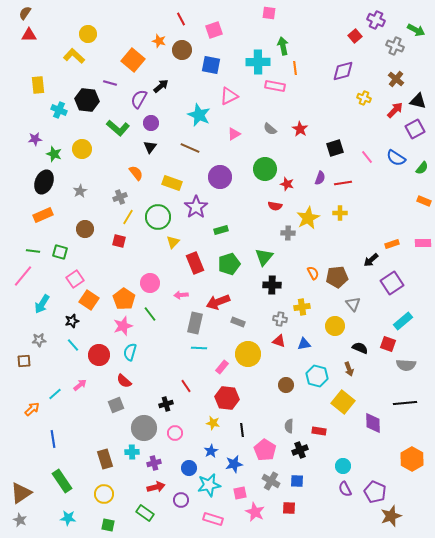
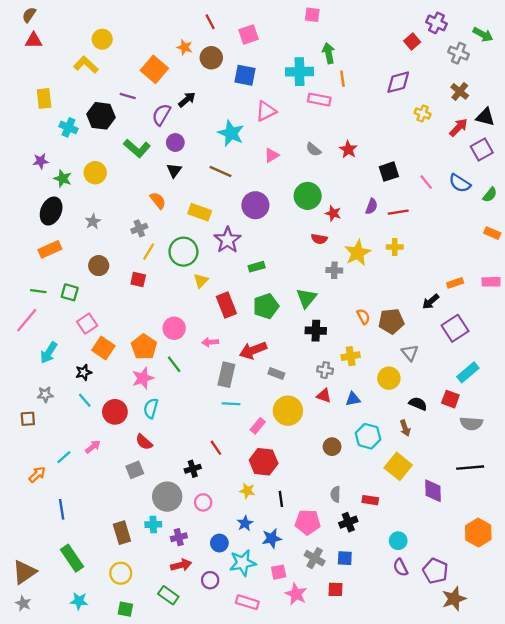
pink pentagon: (265, 450) -> (308, 522), turned -30

